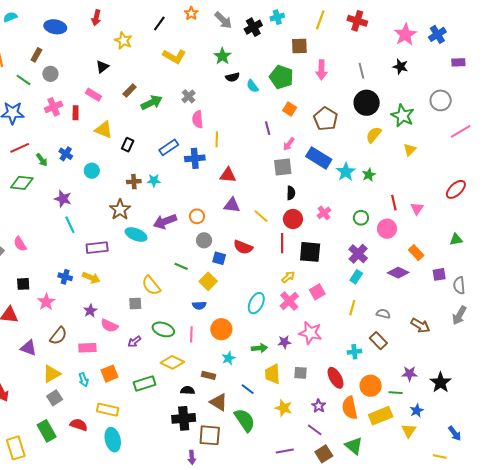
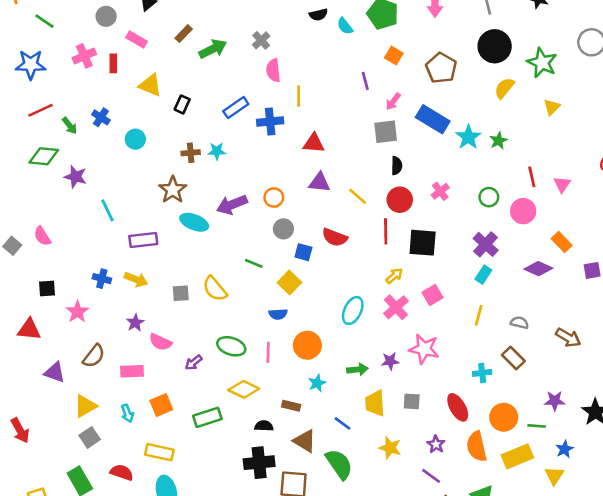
gray circle: (50, 74) -> (106, 16), moved
purple star: (63, 199) -> (76, 177), moved
gray square: (135, 304) -> (181, 293), moved

